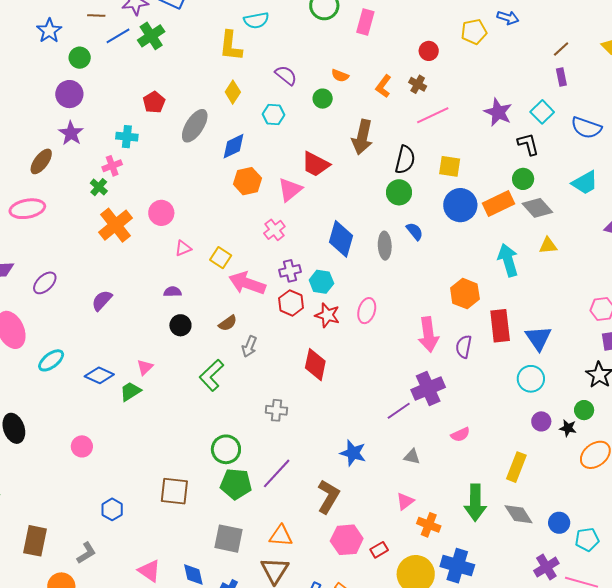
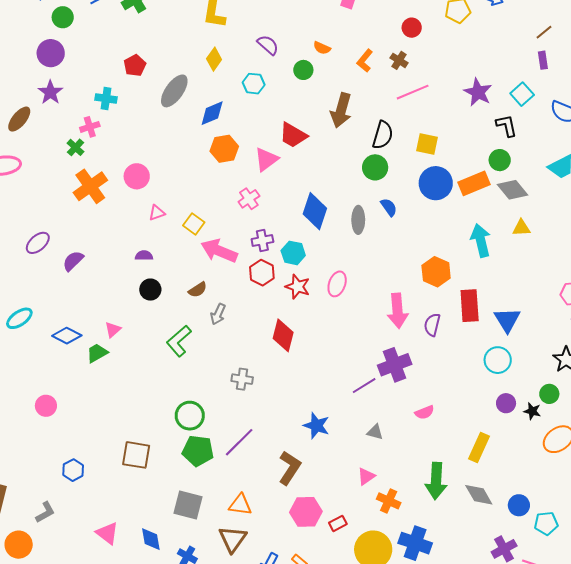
purple ellipse: (45, 283) -> (38, 243), moved

